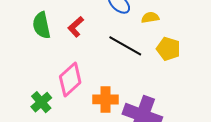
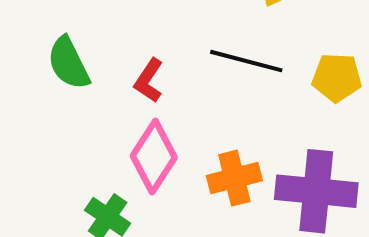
red L-shape: (76, 27) -> (149, 80), moved
yellow pentagon: (168, 49) -> (337, 78), moved

